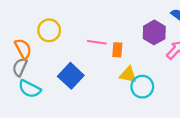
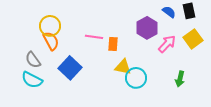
orange semicircle: (23, 49) -> (51, 41), moved
gray semicircle: (20, 67) -> (33, 60), moved, turned -60

